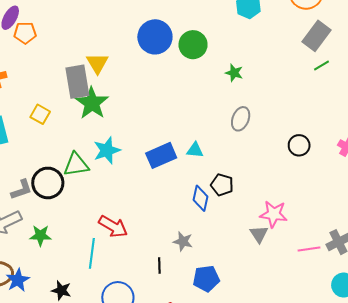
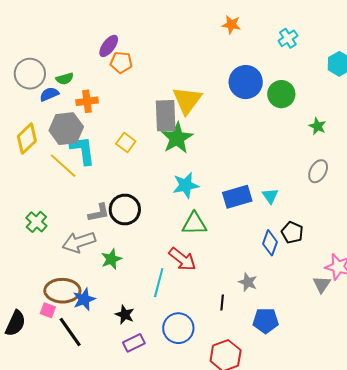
yellow triangle: (97, 63) -> (187, 100), size x1.4
cyan triangle: (195, 150) -> (270, 196), turned 42
green triangle: (76, 165) -> (194, 224), moved
green star: (40, 235) -> (111, 259), turned -30

